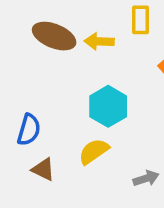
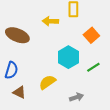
brown ellipse: (54, 36) -> (17, 35), moved
cyan hexagon: (108, 106) -> (68, 57), moved

